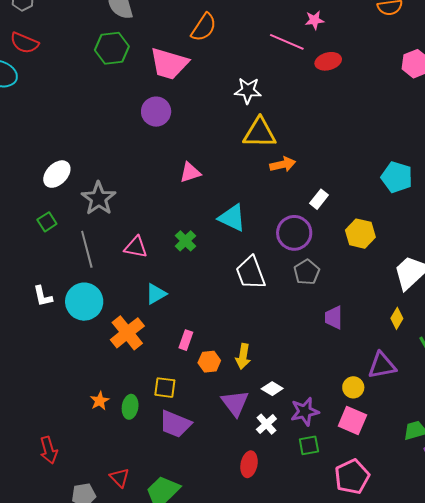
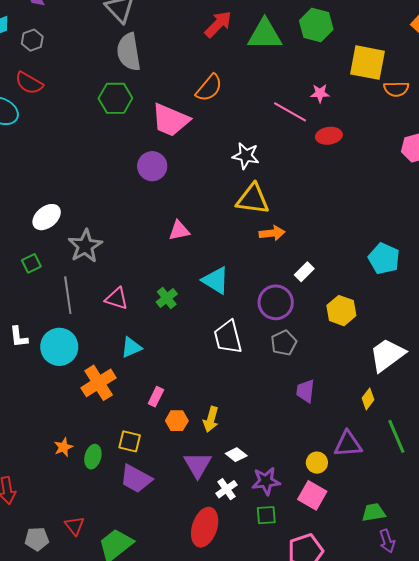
red ellipse: (249, 464) -> (205, 527), size x1.5

